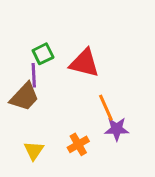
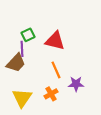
orange line: (106, 108) -> (56, 70), moved
yellow triangle: (34, 151) -> (22, 98), size x1.5

